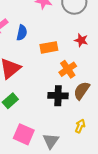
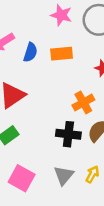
orange rectangle: (49, 47) -> (62, 54), moved
gray triangle: (51, 141) -> (64, 175), moved

